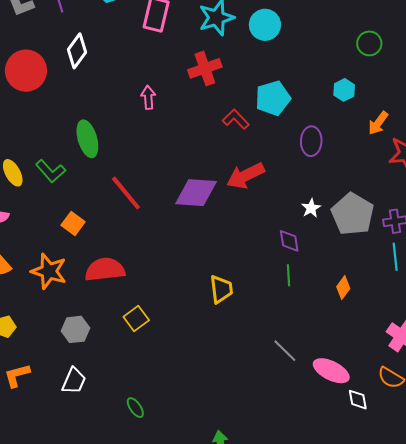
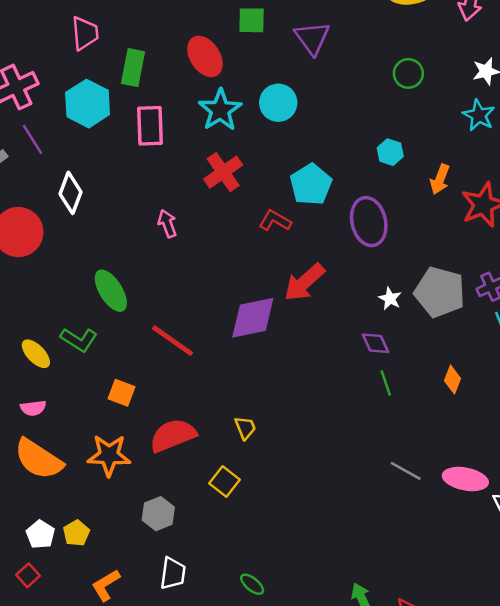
green circle: (369, 43) -> (408, 73), moved
purple ellipse: (311, 141) -> (369, 222), size x1.4
yellow trapezoid: (221, 289) -> (245, 428), moved, size x0.7

